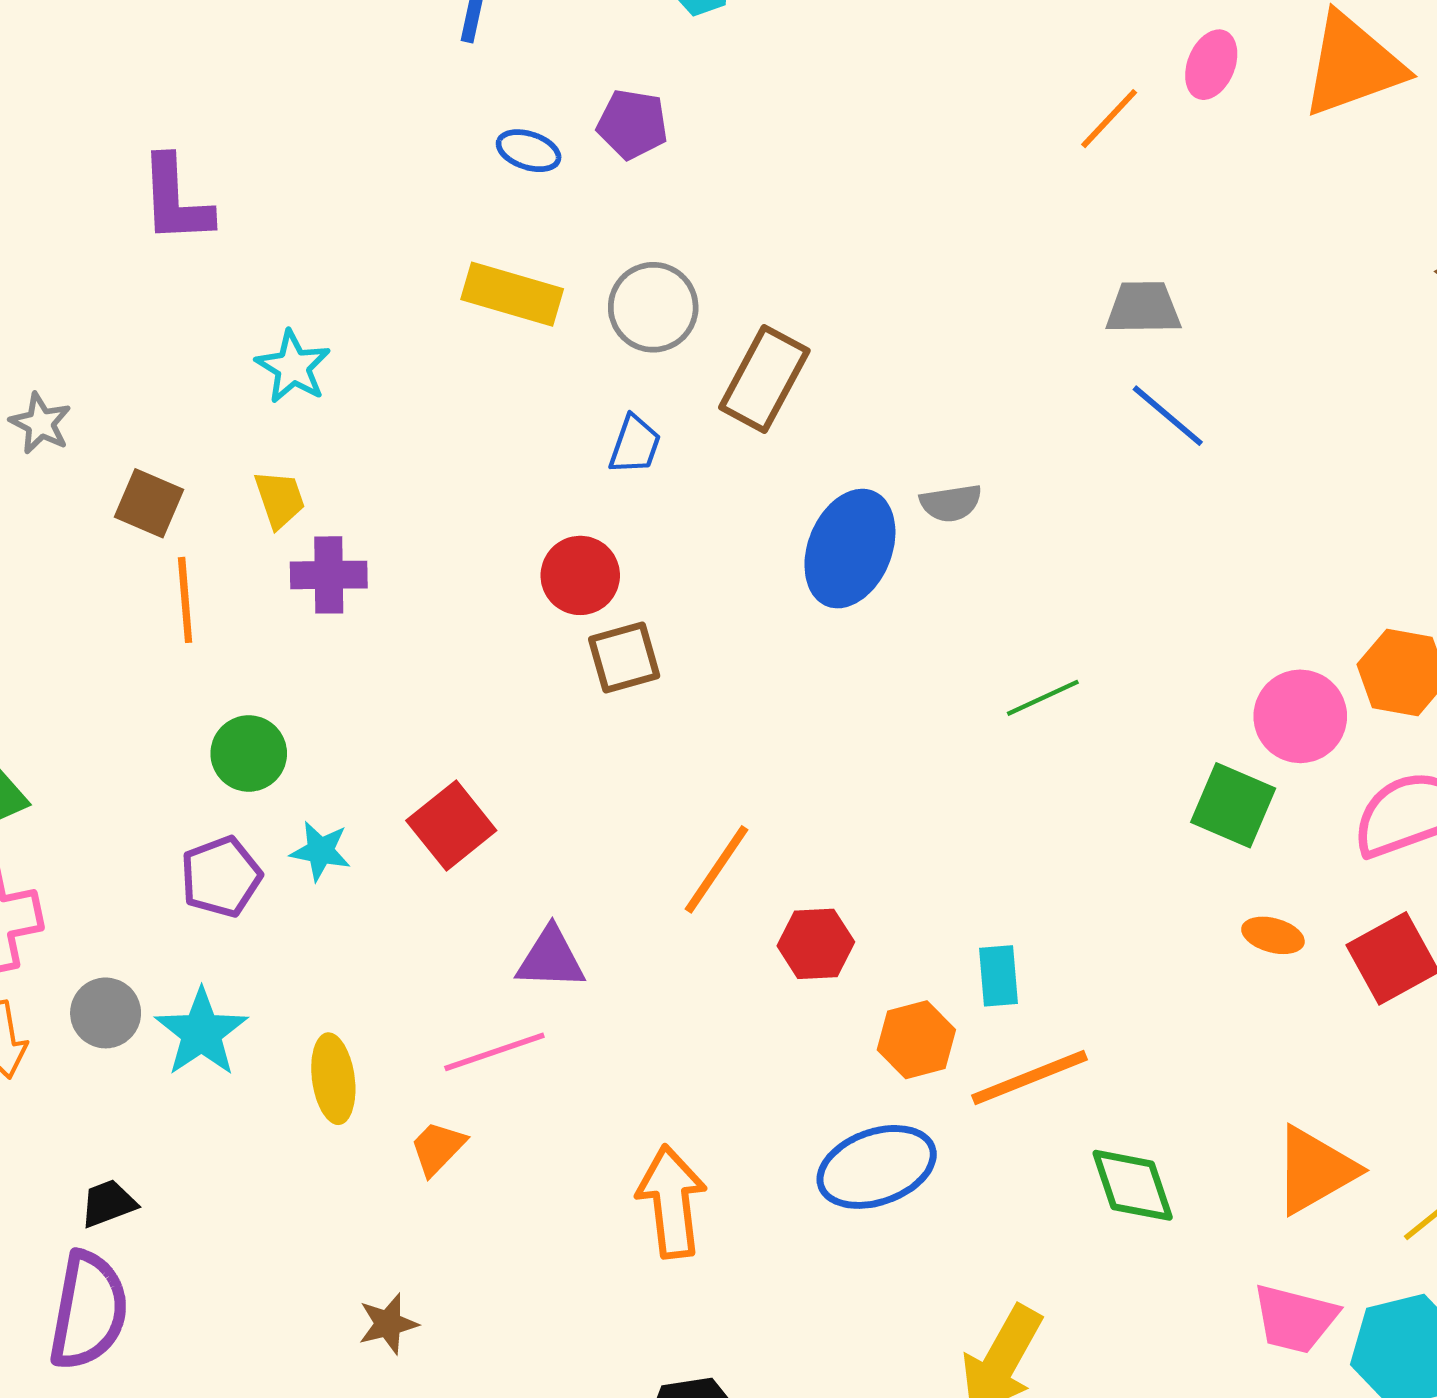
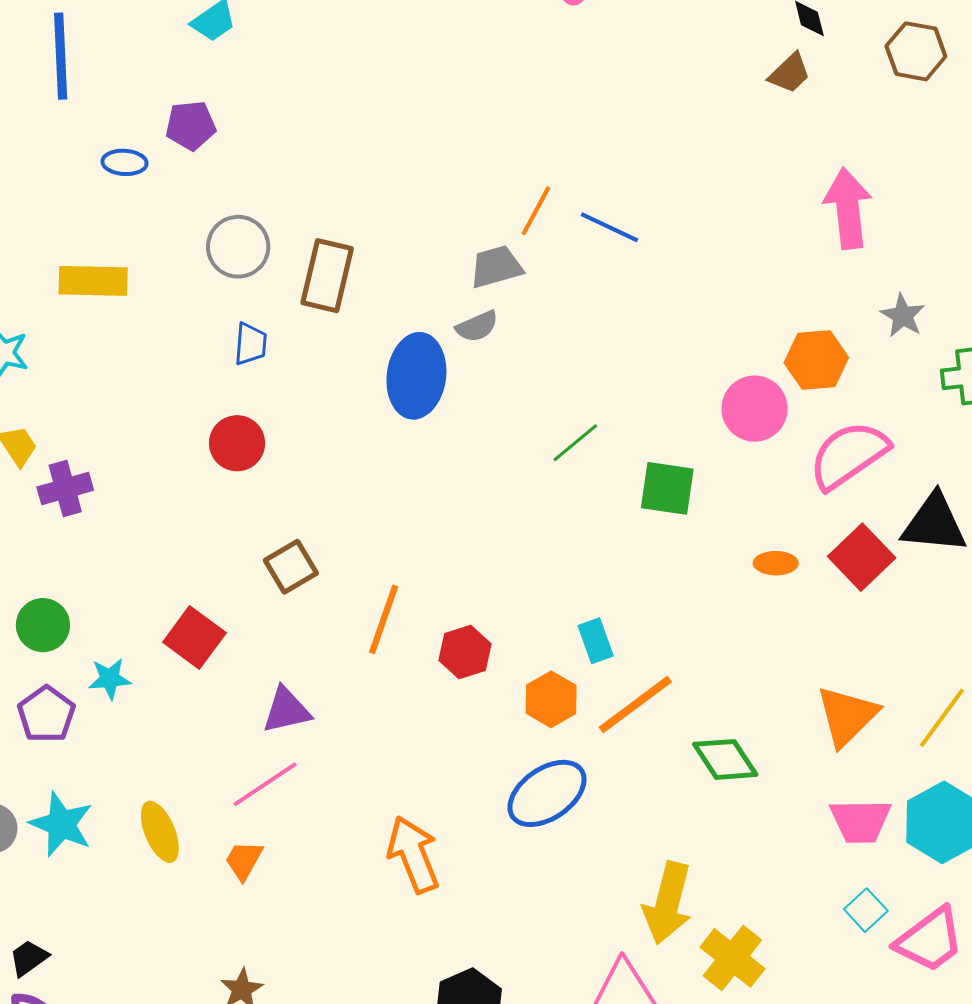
orange line: (1109, 119) -> (536, 211), moved
yellow rectangle: (512, 294) -> (93, 281), moved
gray trapezoid: (1143, 308) -> (496, 267), moved
brown square: (624, 658) -> (291, 567), moved
green square: (1233, 805) -> (667, 488), moved

